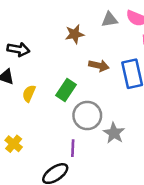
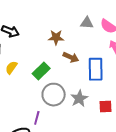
brown star: (75, 34) -> (56, 37), moved
gray star: (114, 133) -> (79, 98), moved

